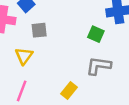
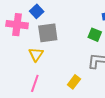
gray square: (39, 30) -> (48, 33), size x1.5

